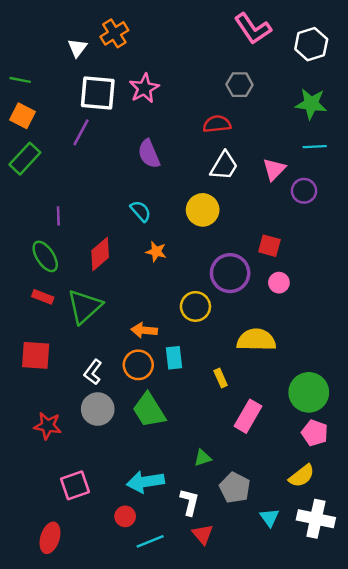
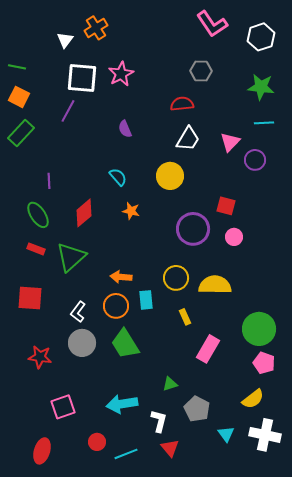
purple semicircle: (149, 154) -> (125, 129), size x0.7
yellow circle: (195, 306) -> (176, 278), moved
red circle: (125, 516) -> (97, 442), moved

